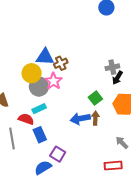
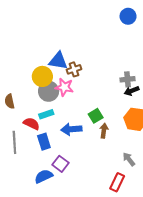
black arrow: (117, 78) -> (132, 91), turned 32
pink star: (53, 81) -> (64, 87), turned -30
green square: (95, 98) -> (96, 116), moved
blue arrow: (80, 119) -> (71, 129), moved
red rectangle: (113, 166) -> (117, 182), turned -66

